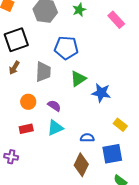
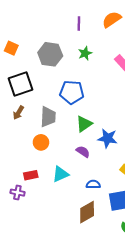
orange circle: (28, 102) -> (41, 142), moved
purple semicircle: (54, 106) -> (83, 152), moved
purple cross: (11, 157) -> (17, 193), moved
brown diamond: (81, 165) -> (87, 212), turned 35

